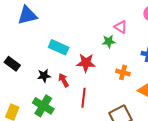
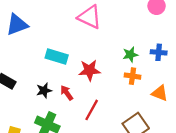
pink triangle: (121, 27) -> (90, 17), moved, size x1.6
green star: (109, 41) -> (130, 55), moved
red line: (84, 98) -> (92, 110), turned 30

